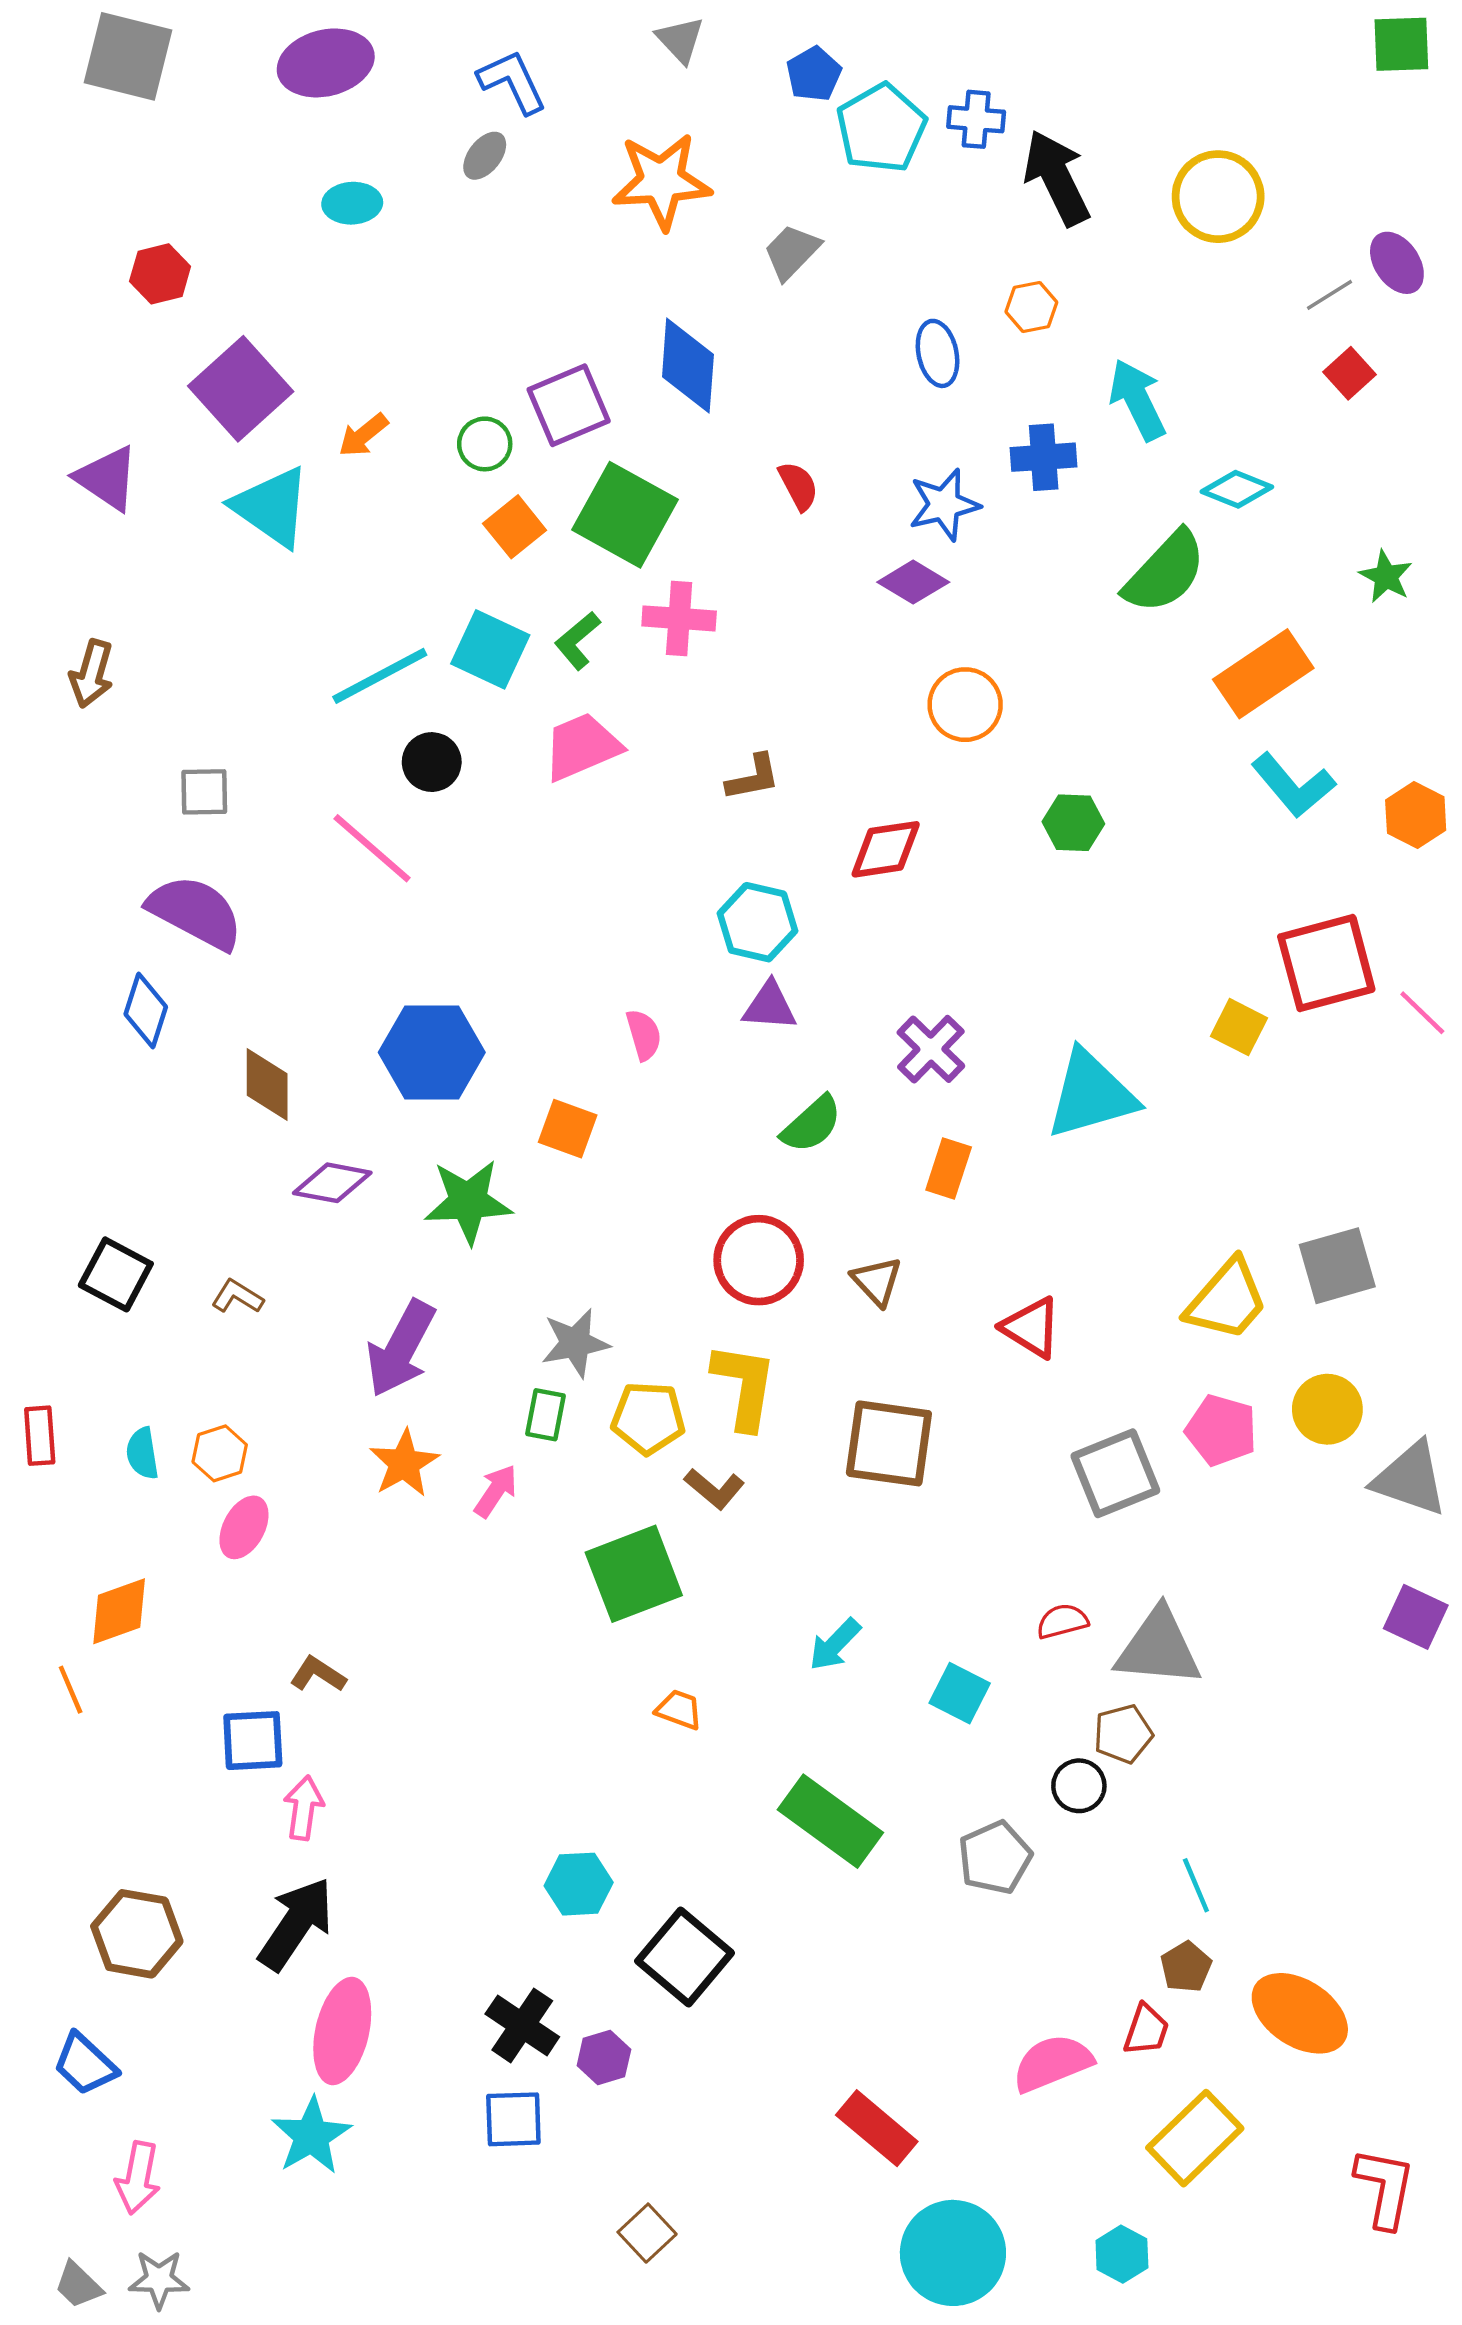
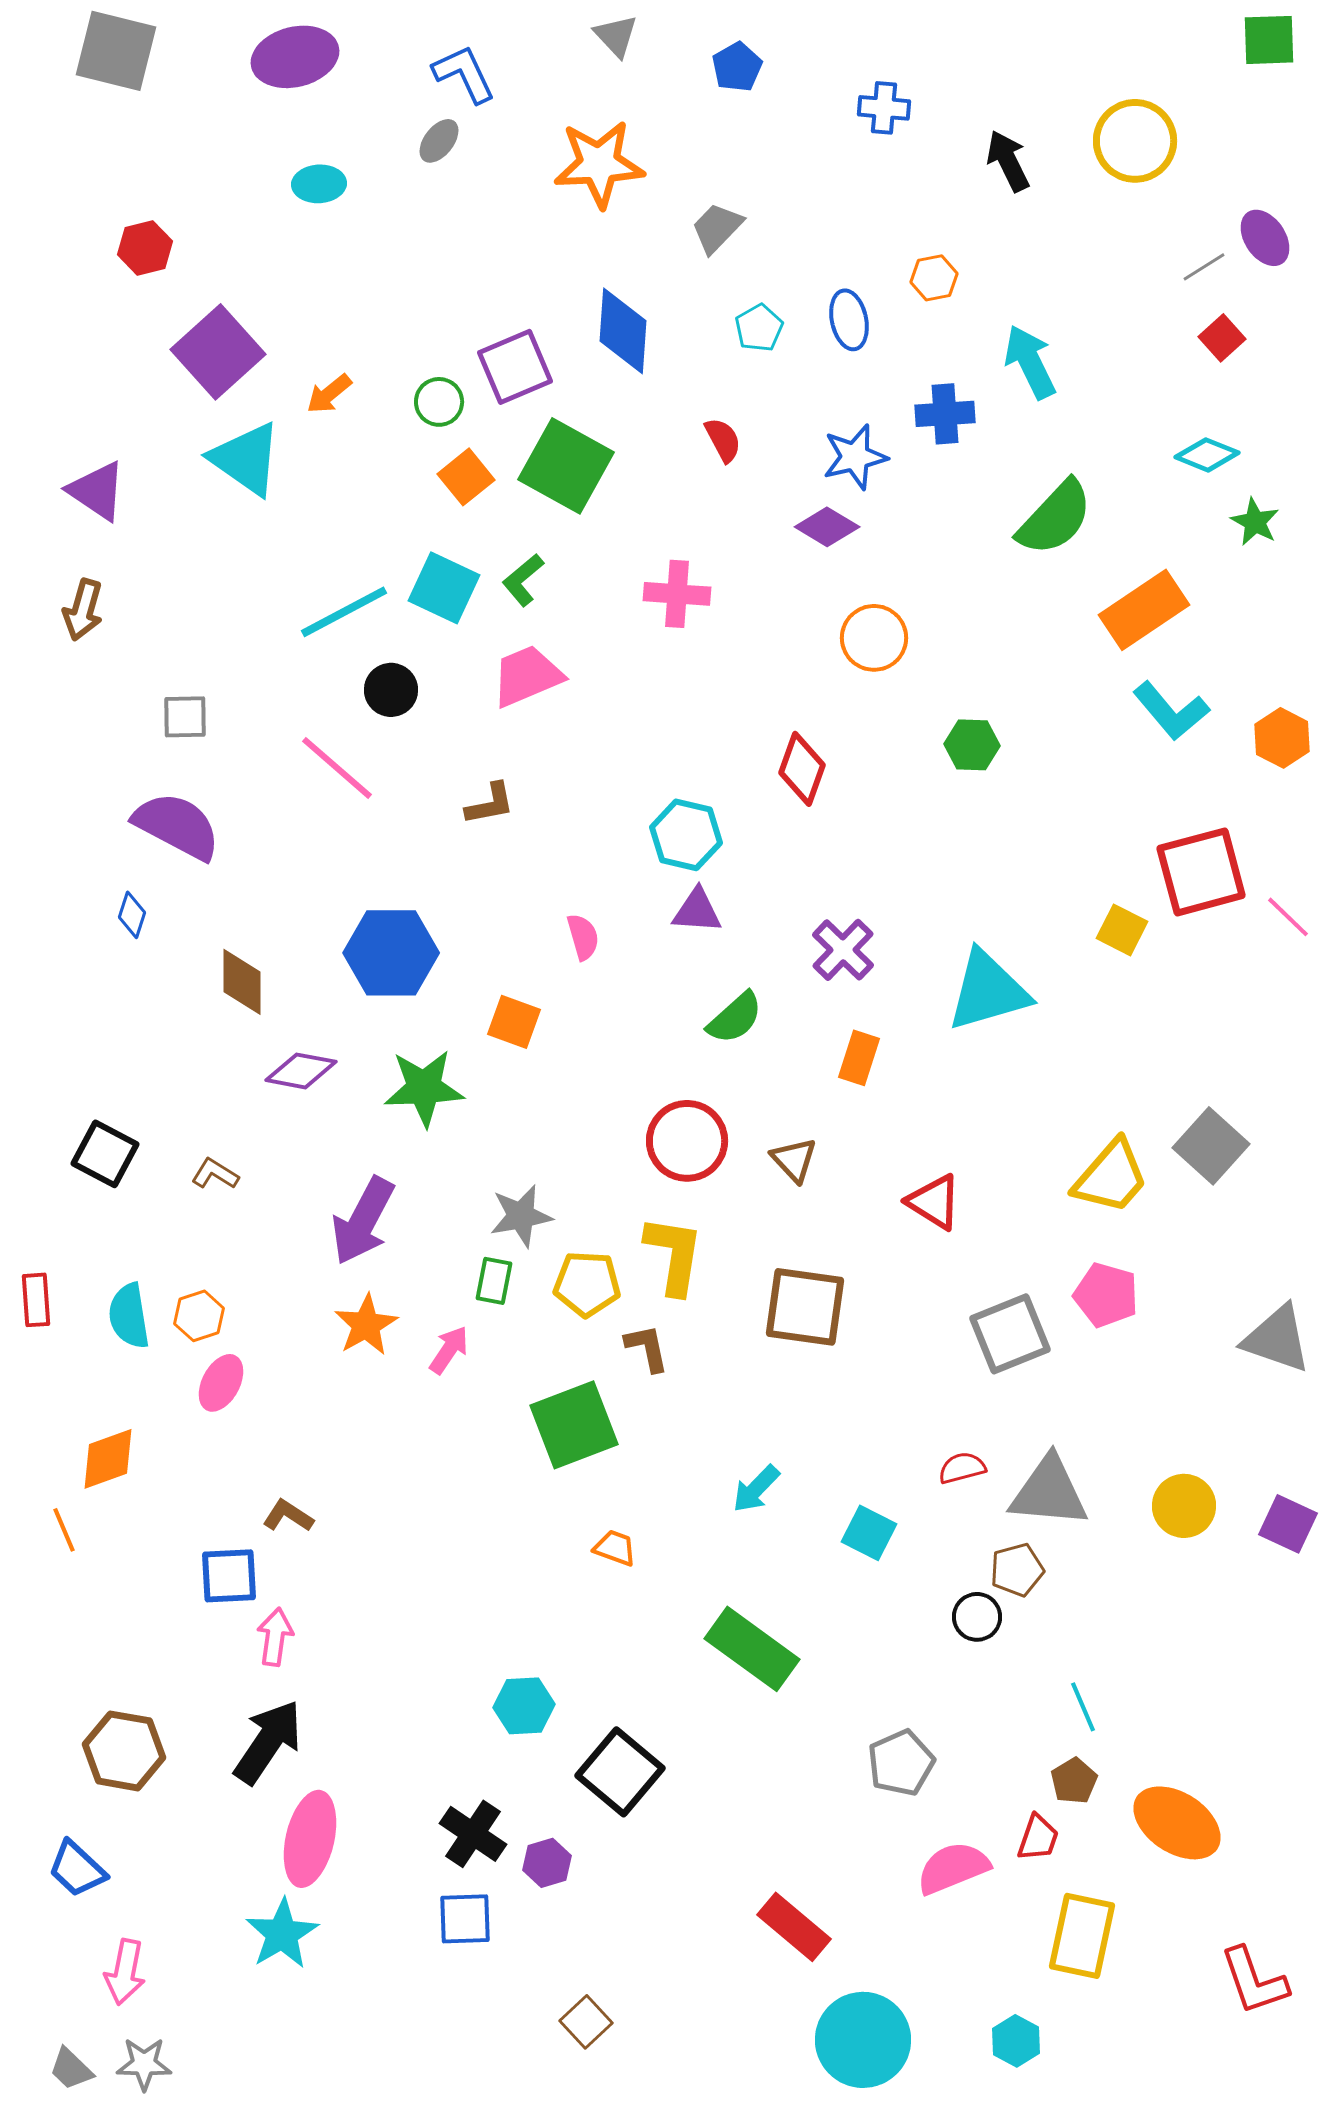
cyan pentagon: (881, 128) -> (759, 328), moved, size x0.6
black arrow: (1057, 178) -> (1008, 161), moved, size x0.7
yellow circle: (1218, 197) -> (1135, 141), moved
purple triangle: (107, 478) -> (97, 491), moved
cyan diamond: (1237, 489) -> (1207, 455), moved
pink cross: (679, 618) -> (677, 594), moved
brown L-shape: (753, 777) -> (490, 804), moved
red diamond: (886, 849) -> (802, 769), turned -62
blue diamond: (146, 1011) -> (132, 915), size x0.7
gray square: (1337, 1266) -> (1211, 1146), turned -32
yellow circle: (1327, 1409) -> (1184, 1506), moved
cyan semicircle: (142, 1453) -> (129, 1316), size x1.4
brown L-shape: (714, 1489) -> (647, 1348), turned -142
purple square: (1416, 1617) -> (1288, 1524), moved
gray pentagon: (995, 1858) -> (901, 1763), moved
yellow rectangle: (1195, 2138) -> (1082, 1936), turned -34
red L-shape: (1385, 2188) -> (1254, 1981), turned 150

